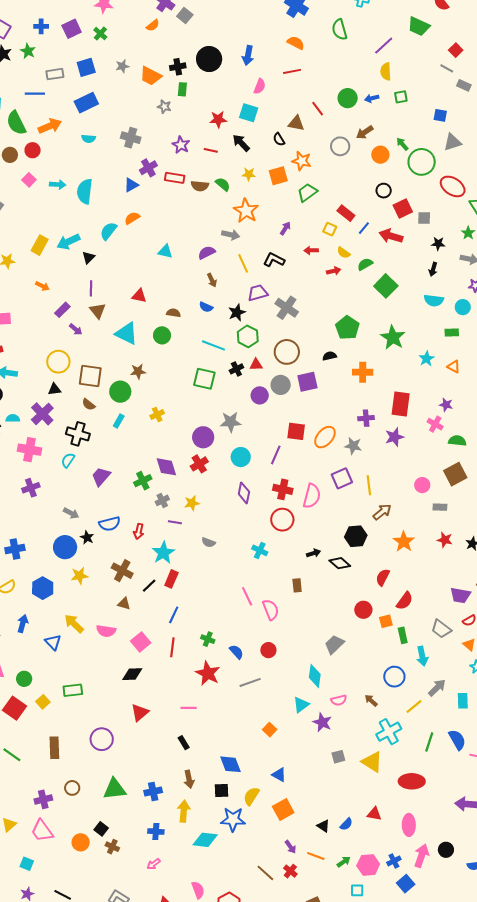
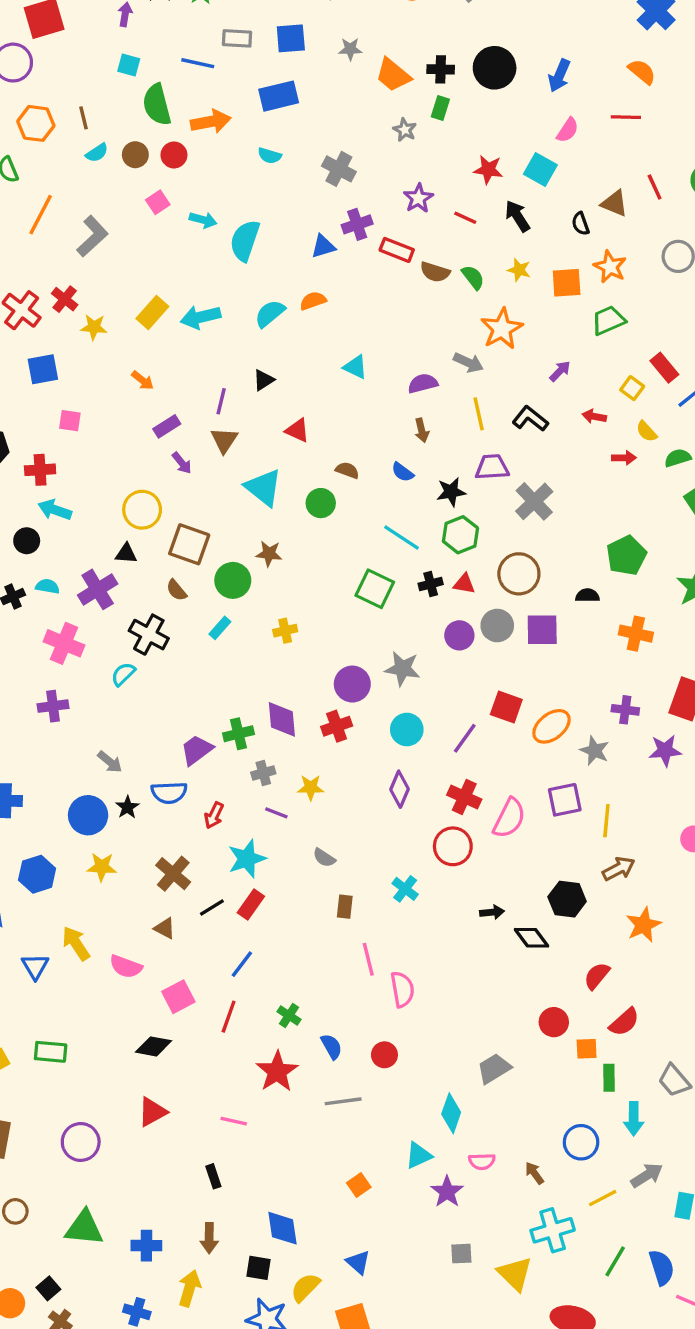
black triangle: (88, 257) -> (264, 380), moved
purple trapezoid: (101, 476) -> (197, 750), moved
brown rectangle: (297, 585) -> (345, 907), moved

